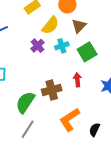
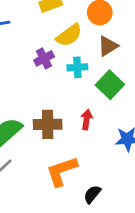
green square: (87, 52) -> (110, 85), turned -30

